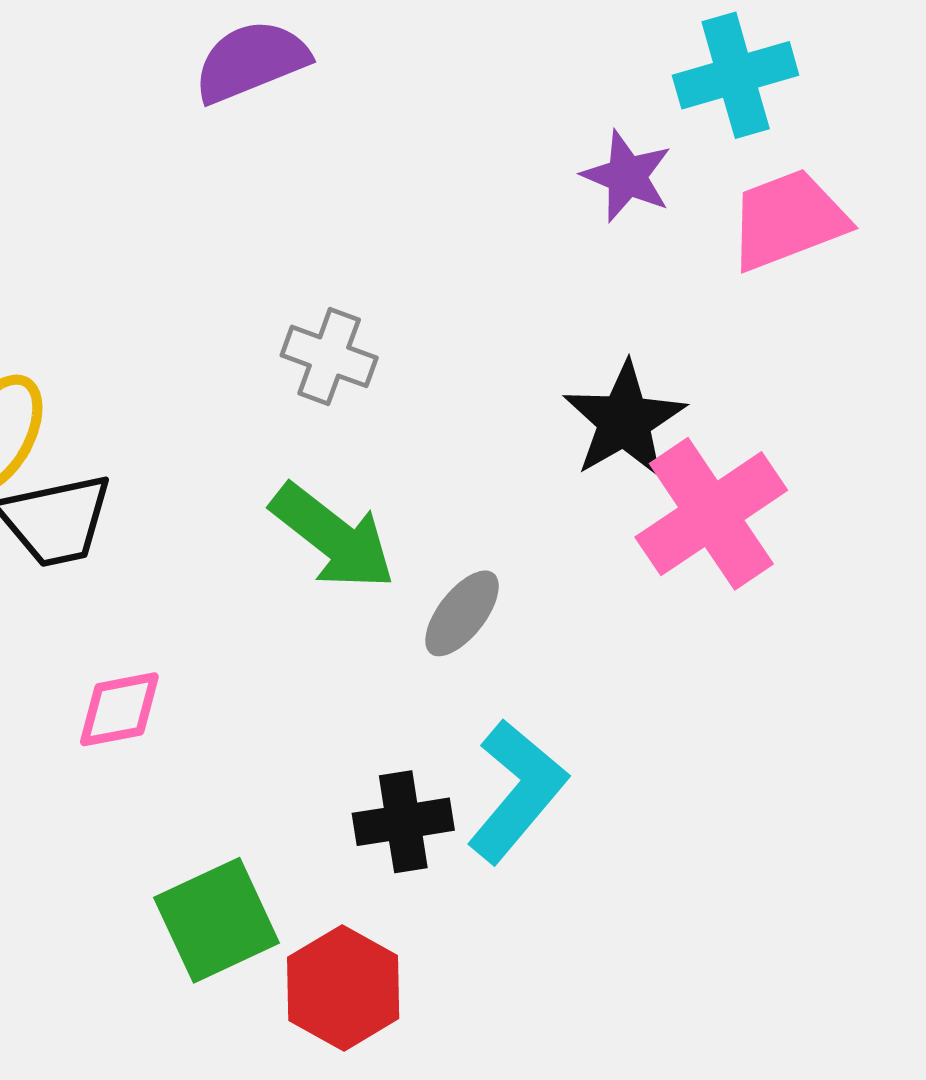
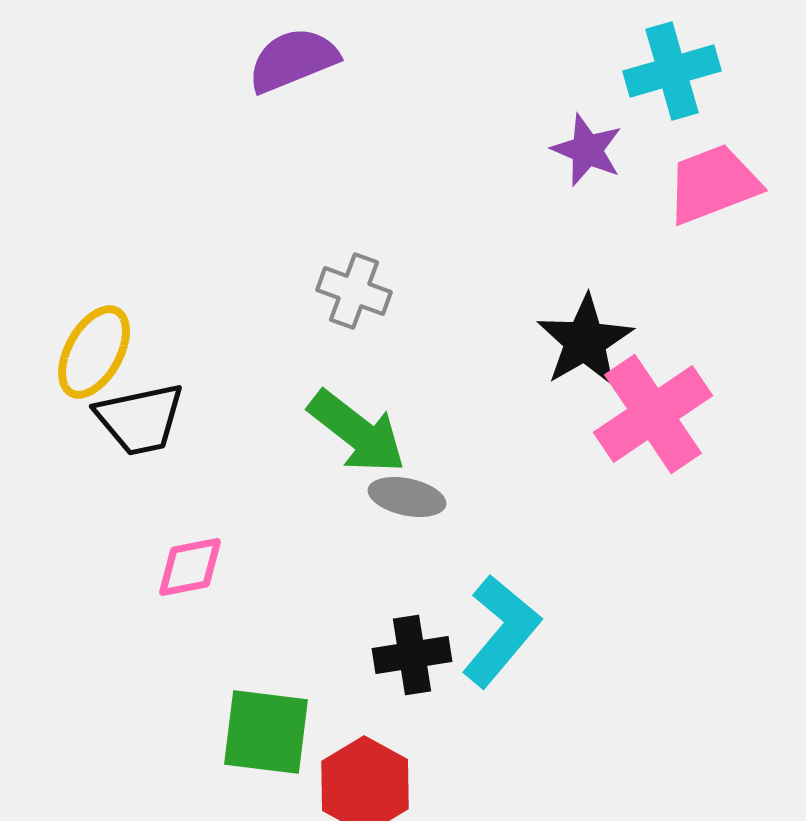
gray ellipse: (462, 613) -> (407, 497), moved, turned 64
green square: (217, 920) -> (266, 732), turned 32

